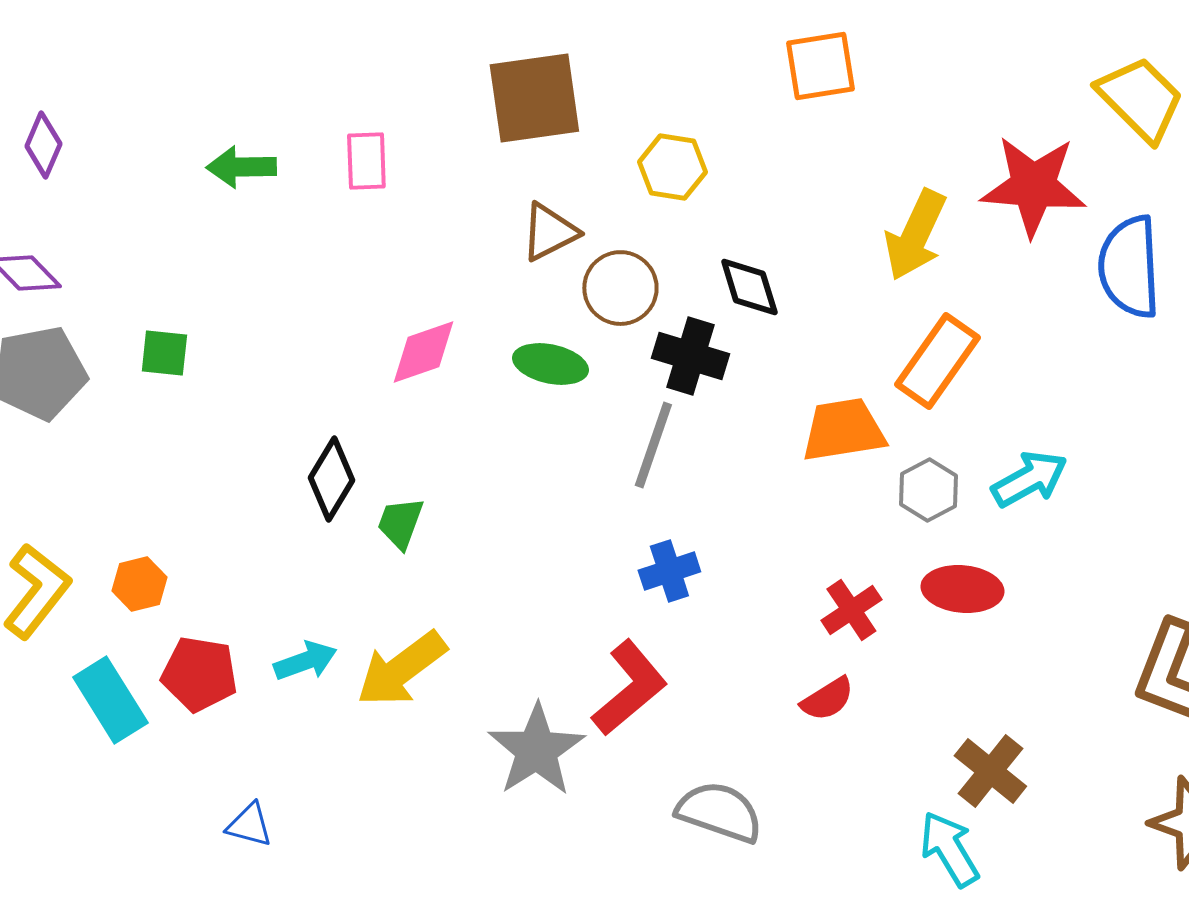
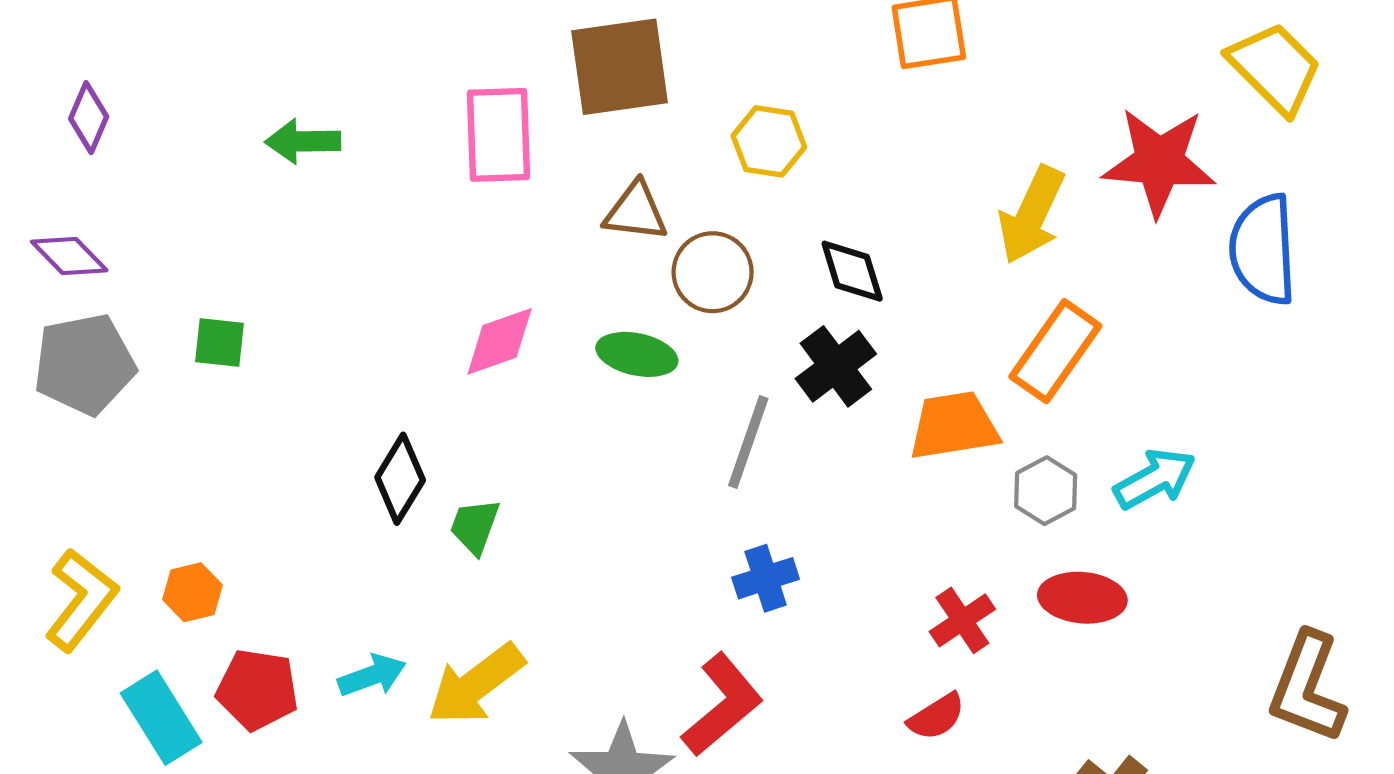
pink rectangle: (366, 161) -> (498, 135), moved, size x1.5
brown triangle: (549, 232) -> (636, 212), turned 34
black cross: (690, 356) -> (836, 366), moved, turned 36

